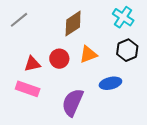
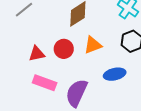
pink rectangle: (28, 89) -> (45, 83), moved

